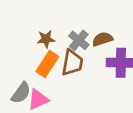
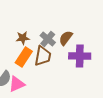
brown semicircle: (102, 39) -> (66, 38), turned -35

